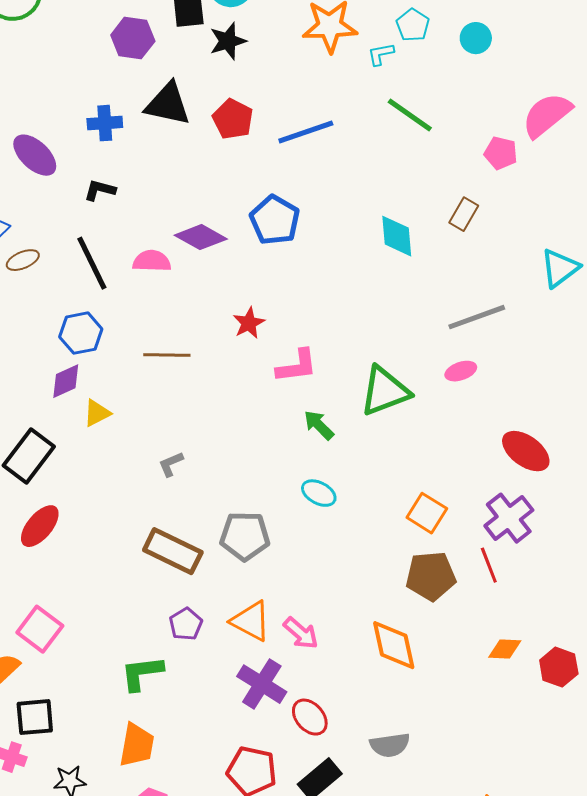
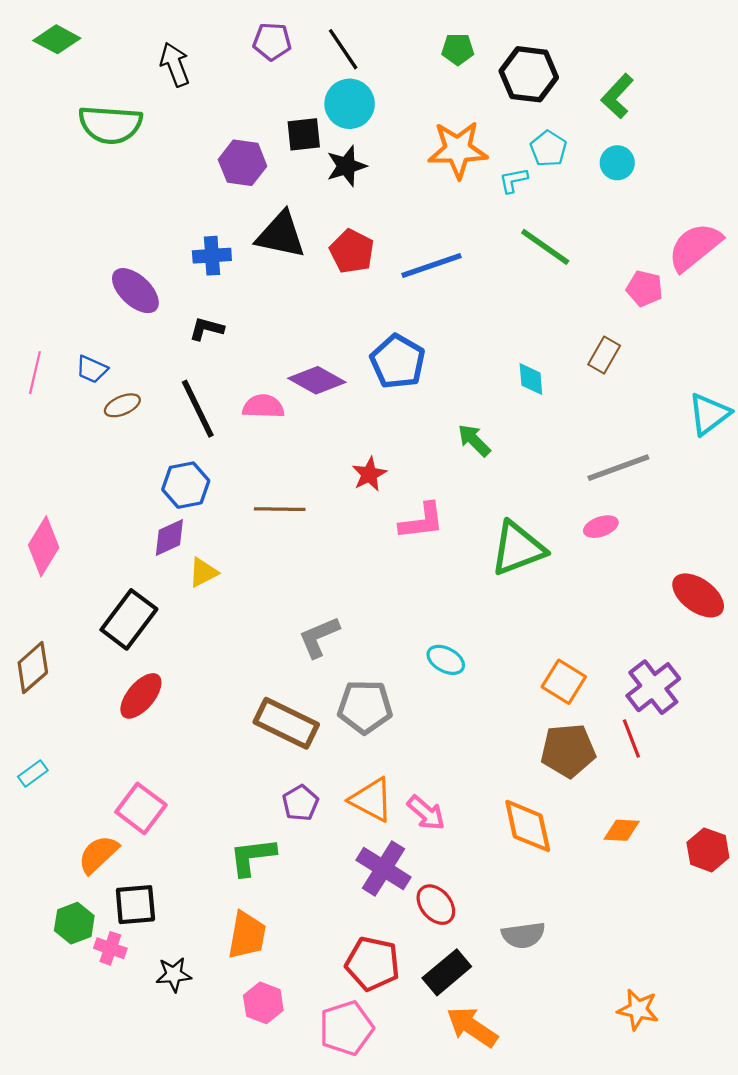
cyan diamond: (397, 236) -> (531, 379), size x0.7
green arrow: (319, 425) -> (474, 440), moved
red ellipse: (526, 451) -> (698, 595), moved
gray L-shape: (171, 464) -> (319, 637), moved, size x1.5
orange diamond: (505, 649) -> (622, 830), moved

